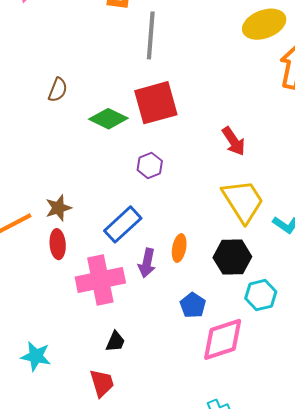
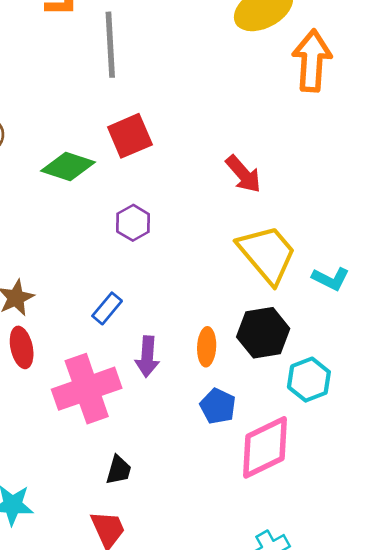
red square: (156, 103) -> (130, 136), size x0.7
blue rectangle: (123, 224) -> (107, 308), size x0.6
orange ellipse: (179, 248) -> (207, 347), moved

